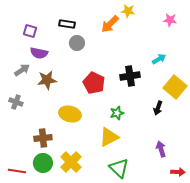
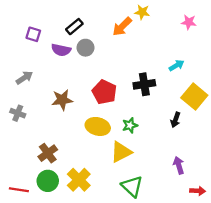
black rectangle: (67, 24) -> (74, 27), turned -49
purple semicircle: (39, 53) -> (61, 50), moved
brown star: (47, 80) -> (62, 100), moved
yellow ellipse: (70, 114) -> (98, 126), moved
brown cross: (43, 138) -> (48, 153), turned -30

